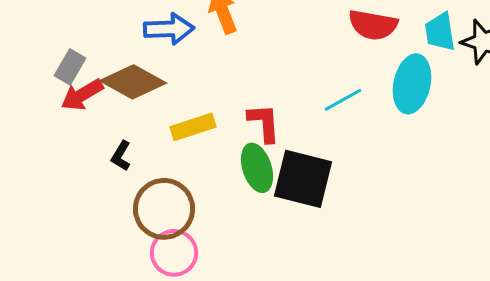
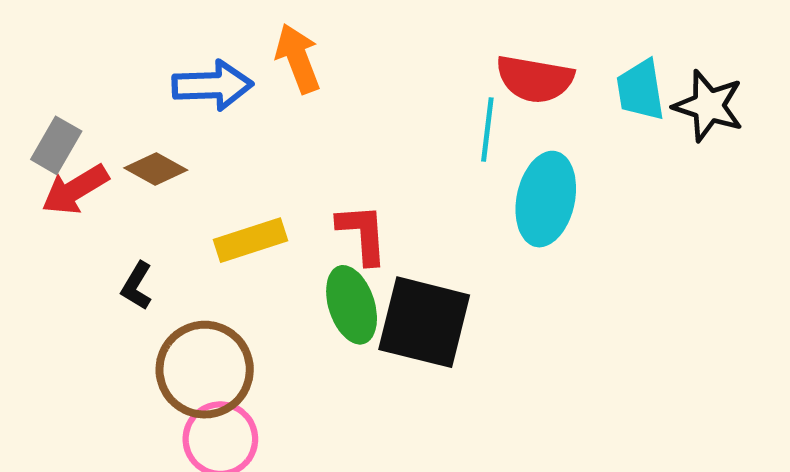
brown diamond: (133, 82) -> (156, 169), size x0.6
cyan ellipse: (412, 84) -> (546, 199), moved
cyan line: (343, 100) -> (487, 130), moved, turned -54

